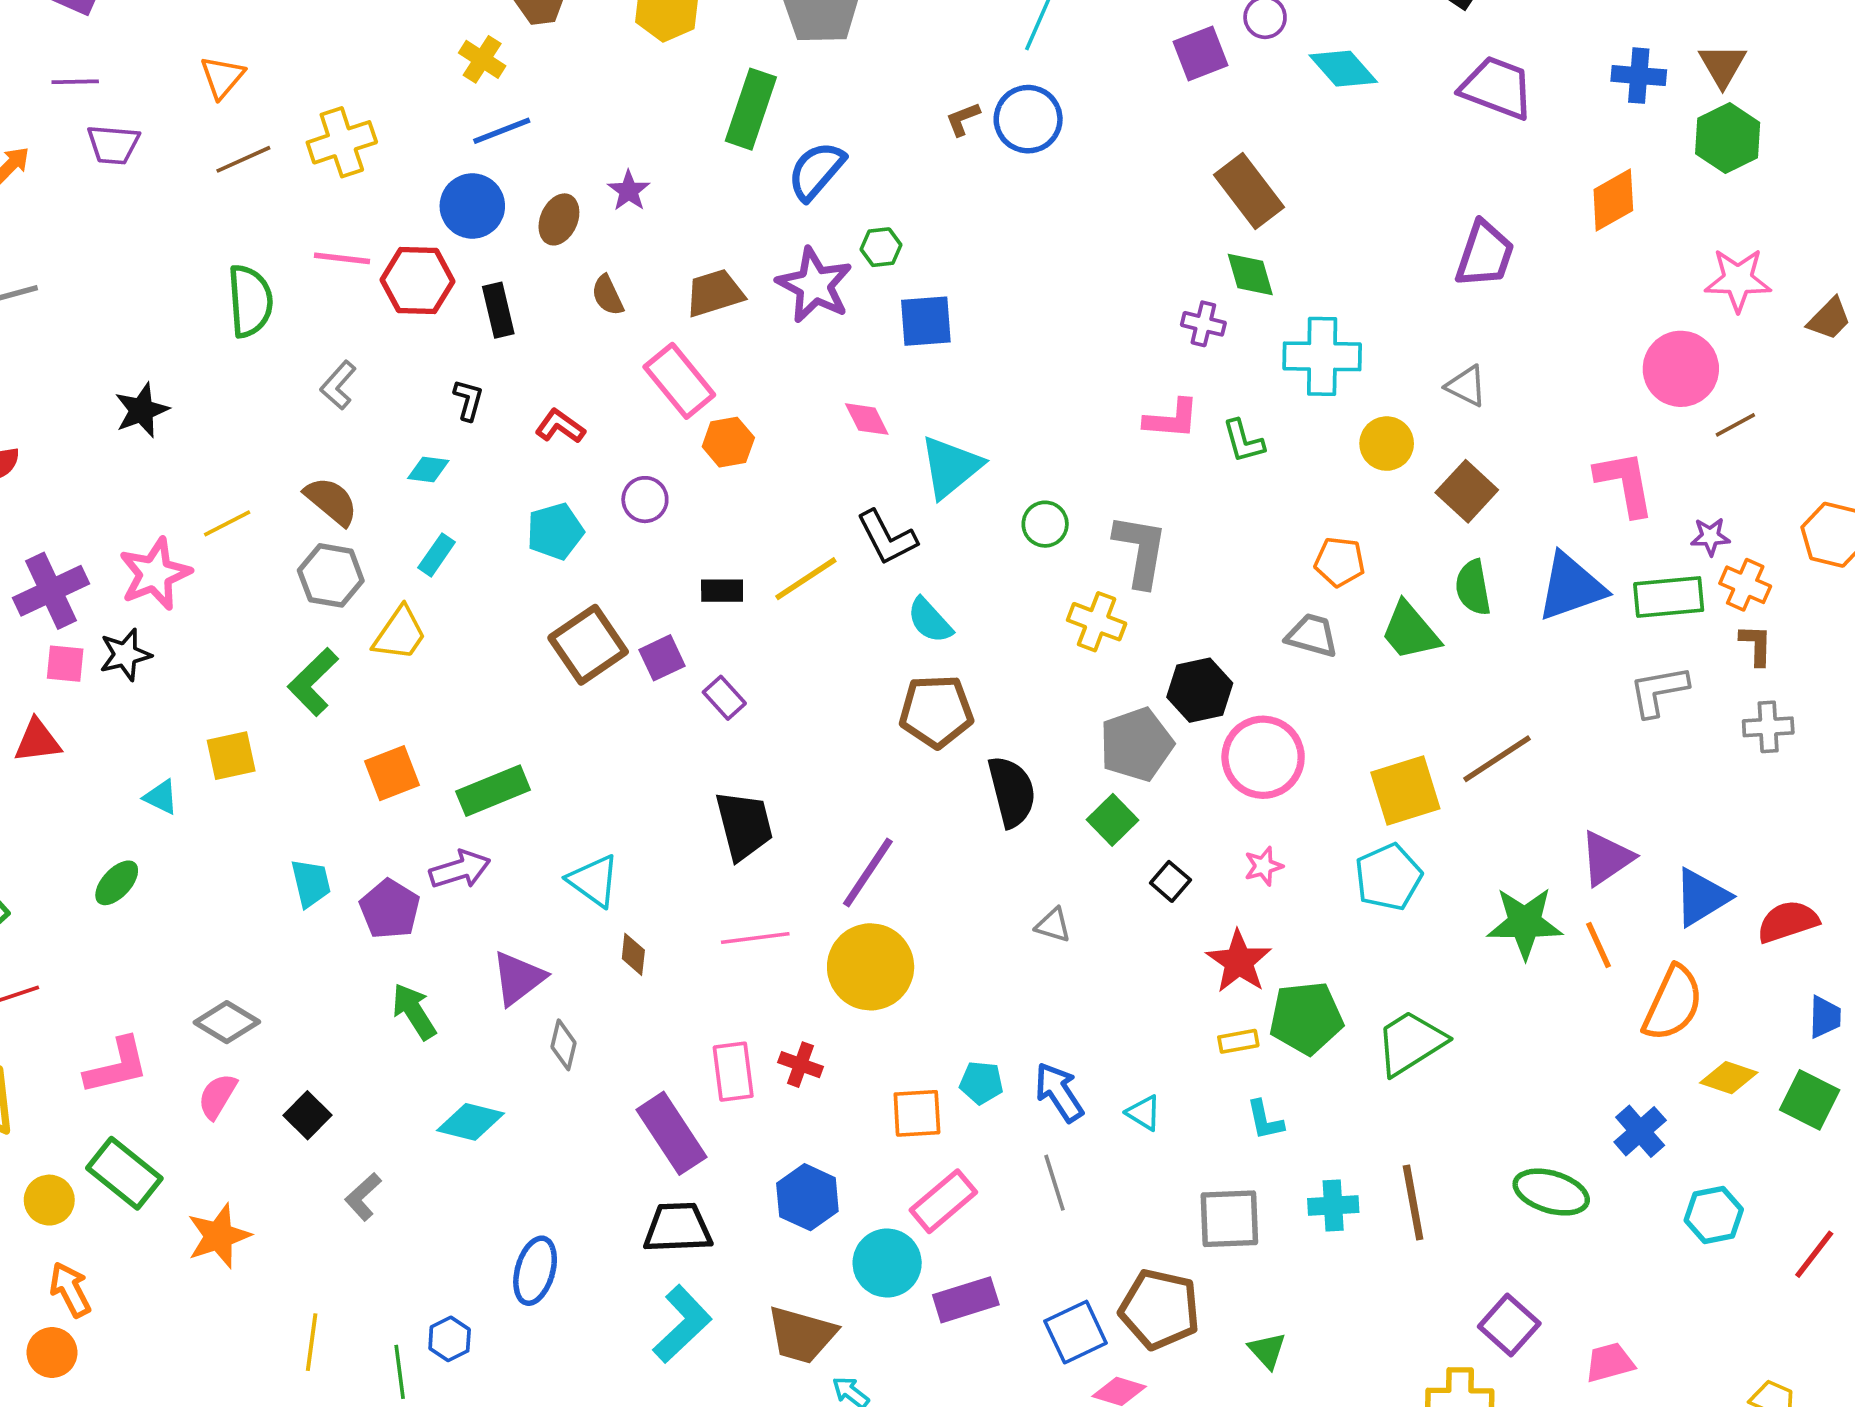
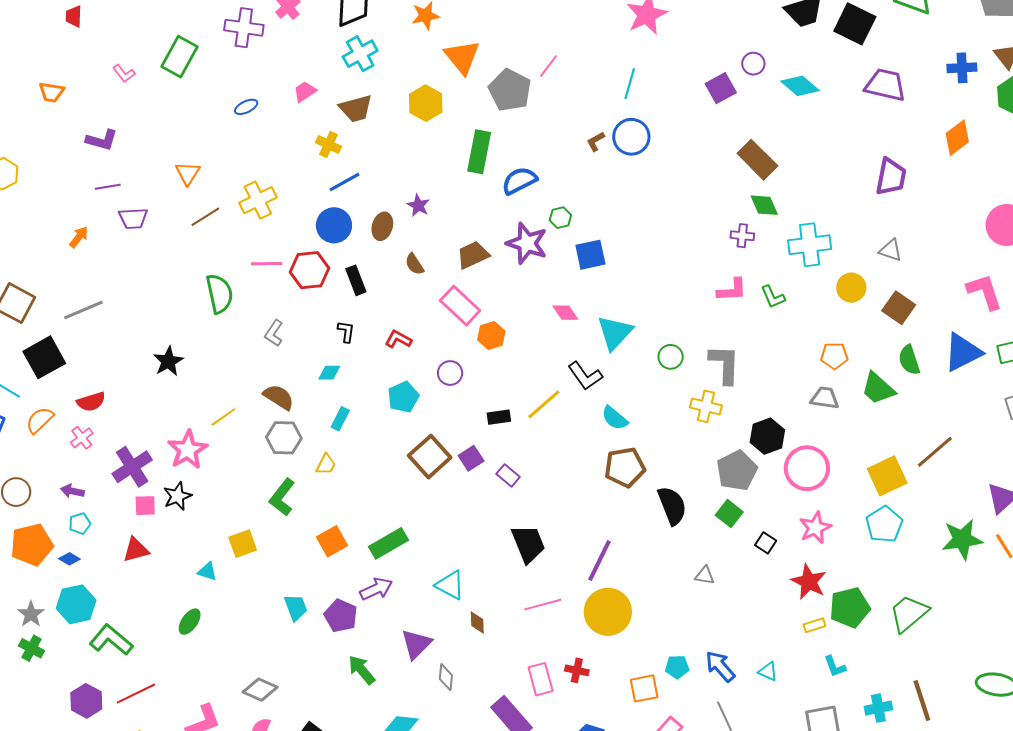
blue semicircle: (816, 171) -> (519, 181), turned 30
yellow trapezoid: (400, 634) -> (326, 464), size x0.7
pink star: (1263, 866) -> (815, 528), size x1.5

